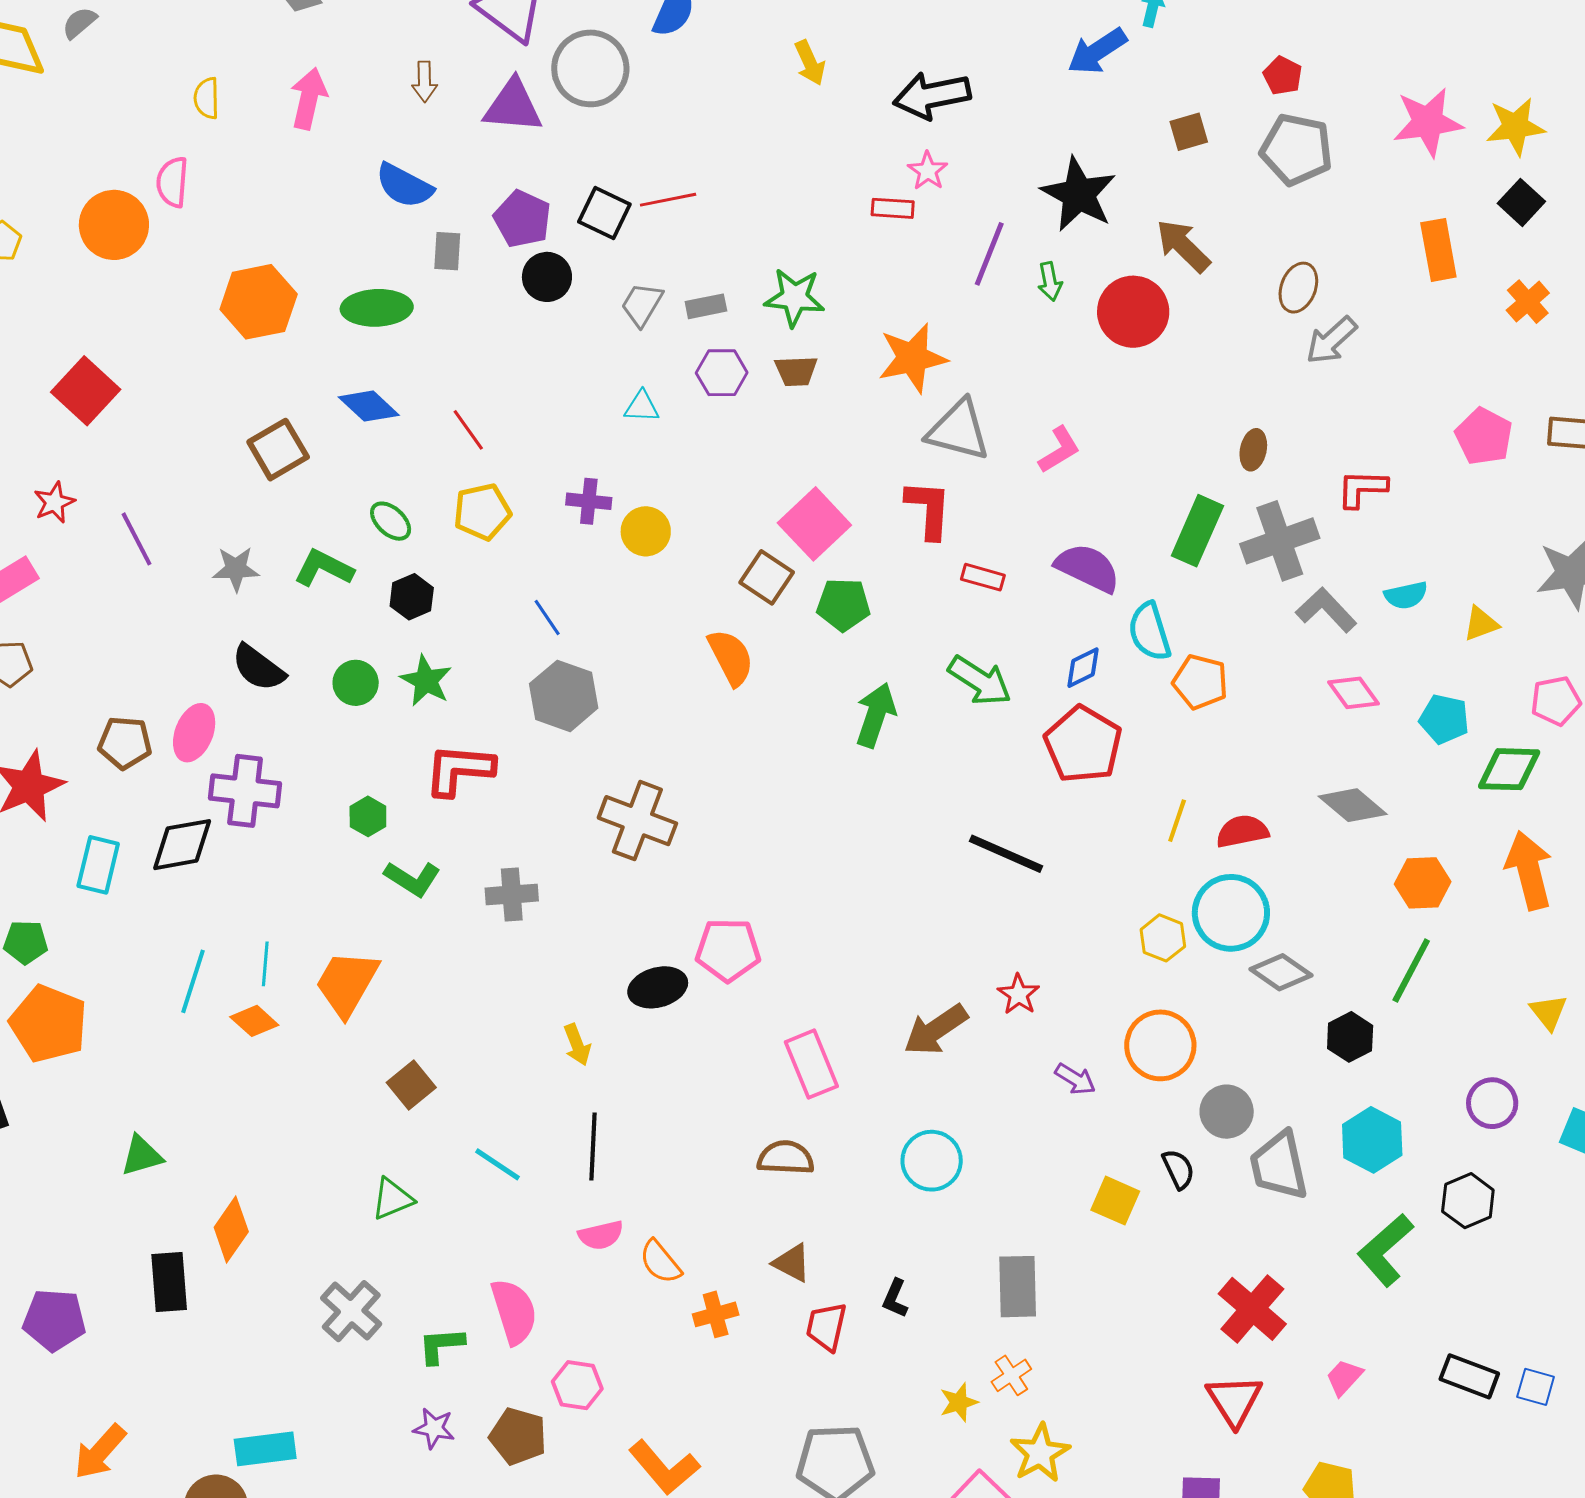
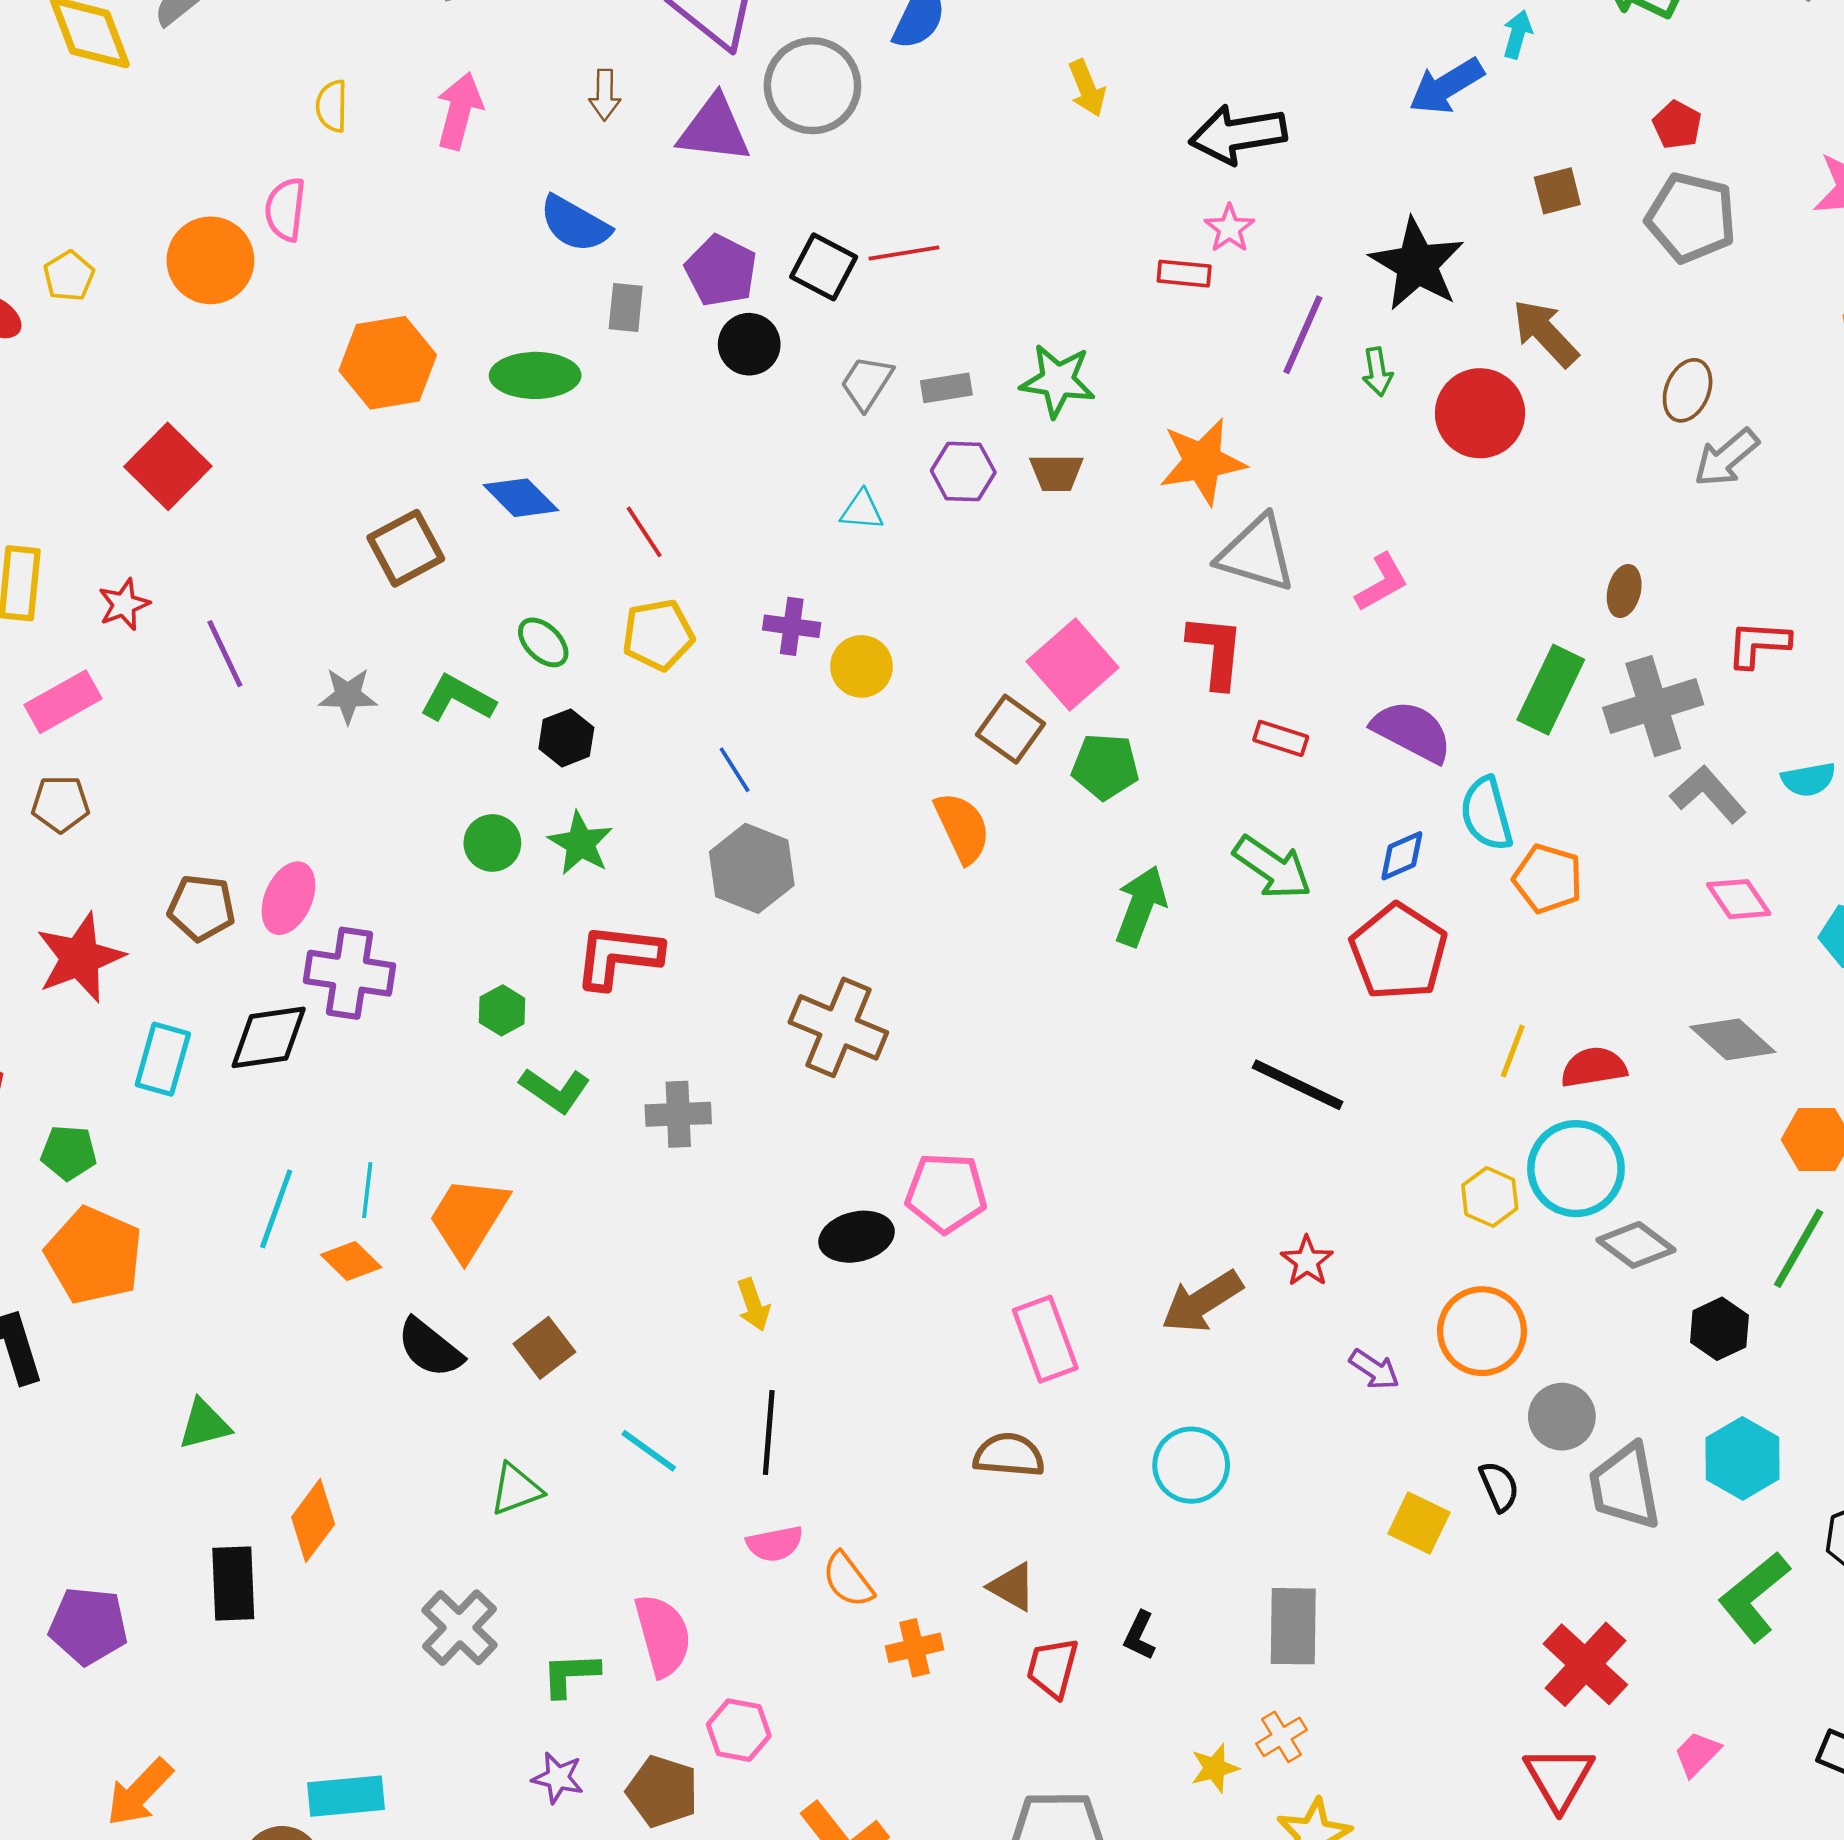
black semicircle: (258, 668) -> (430, 1348), moved

